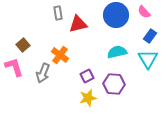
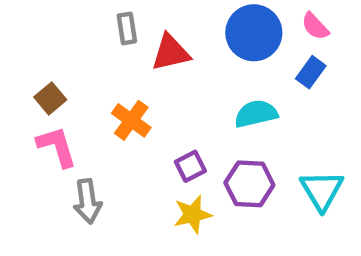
blue rectangle: (150, 36) -> (311, 72), moved
cyan triangle: (148, 59) -> (322, 190), moved
pink L-shape: (14, 67) -> (57, 147), moved
gray arrow: (43, 73) -> (87, 201), moved, turned -30

